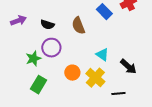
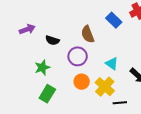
black semicircle: (47, 25) -> (52, 40), moved
purple circle: (51, 48) -> (78, 56), moved
black line: (118, 94) -> (120, 103), moved

